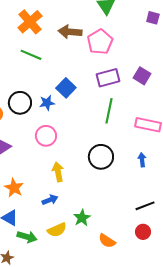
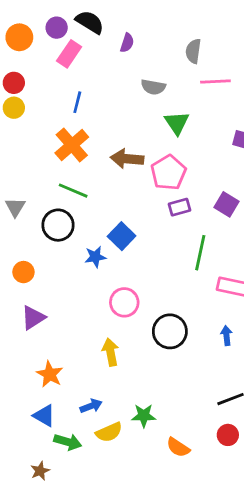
purple square: (142, 76) -> (226, 204), moved
purple rectangle: (108, 78) -> (180, 207), moved, size x0.7
black circle: (20, 103) -> (58, 225), moved
green line: (109, 111) -> (200, 253), moved
pink circle: (46, 136) -> (124, 302), moved
blue arrow: (50, 200) -> (91, 406), moved
green star: (82, 218) -> (144, 416), turned 30

